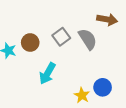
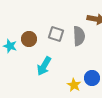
gray square: (61, 37) -> (56, 34), turned -35
gray semicircle: (88, 39) -> (79, 36), turned 30

